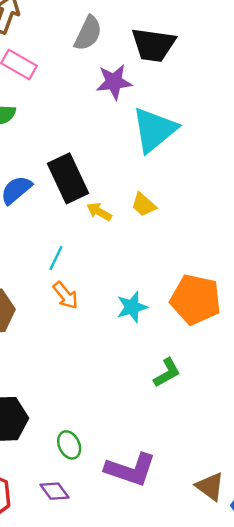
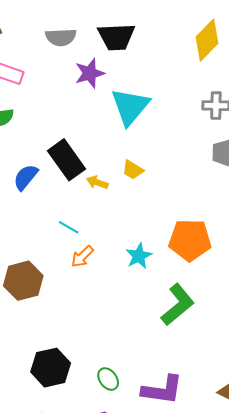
gray semicircle: (88, 33) -> (61, 37), turned 72
cyan line: (56, 258) -> (69, 227), turned -75
orange arrow: (65, 295) -> (82, 257), turned 95
green L-shape: (167, 373) -> (178, 305), size x1.6

